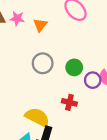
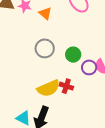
orange triangle: (40, 25) -> (45, 13), turned -32
yellow semicircle: (37, 117) -> (48, 88), moved, turned 125

